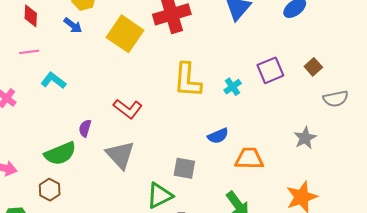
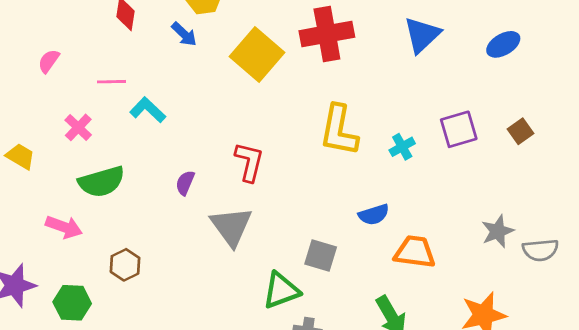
pink line: (29, 52) -> (112, 82), moved
gray semicircle: (336, 99) -> (540, 250), moved
red L-shape: (128, 109) -> (249, 162), turned -120
green semicircle: (60, 154) -> (102, 182), moved

